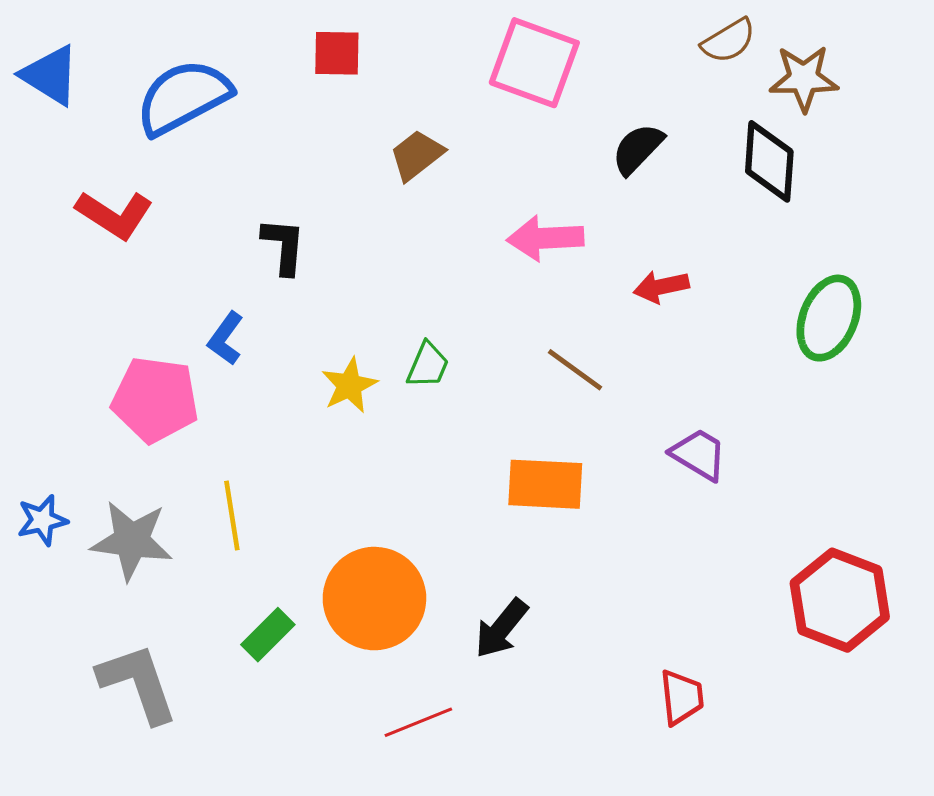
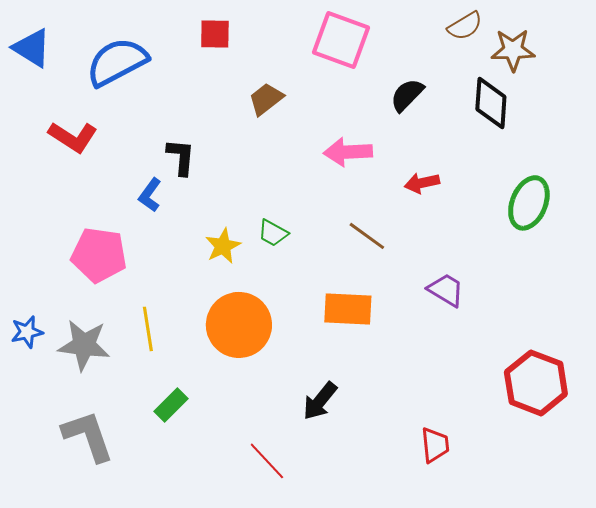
blue L-shape: (226, 338) -> (150, 195), moved
green trapezoid: (428, 365) -> (273, 233), turned 96
orange circle: (374, 599) -> (239, 325), moved
red line: (418, 722) -> (267, 461), turned 69

